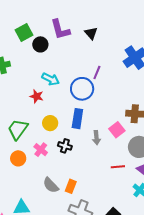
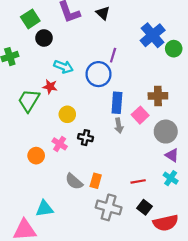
black circle: (40, 44) -> (44, 38), moved
blue rectangle: (77, 119) -> (117, 103), moved
green trapezoid: (18, 129) -> (29, 100), moved
red line: (118, 167) -> (138, 181), moved

